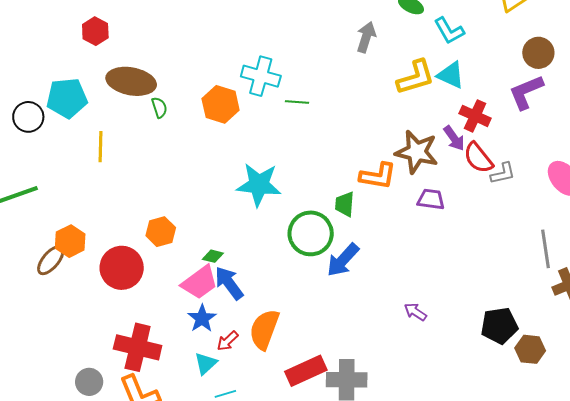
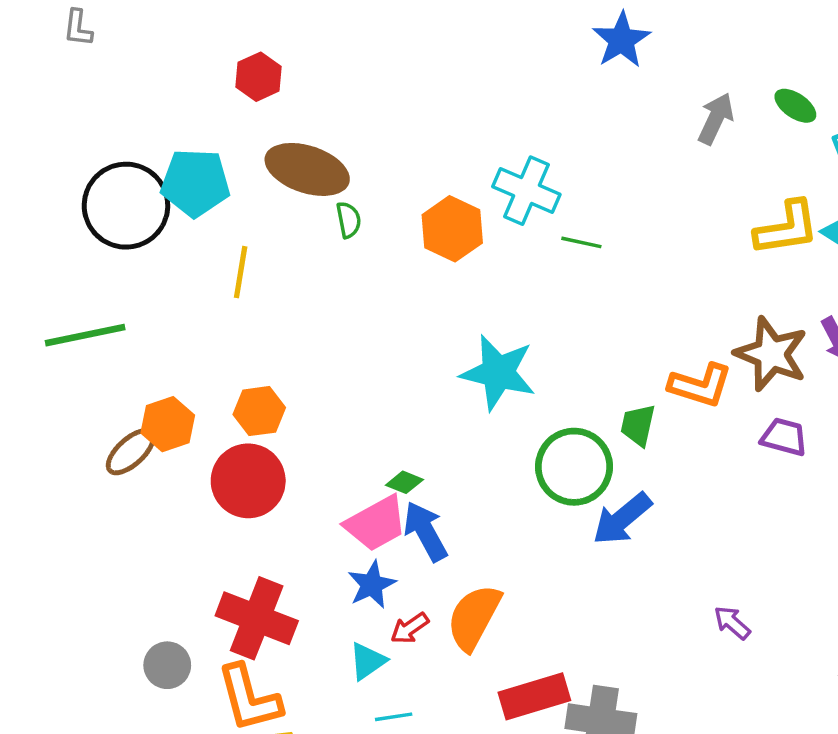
gray arrow: (366, 37) -> (716, 119), moved
black circle: (28, 117) -> (126, 206), size x1.6
orange hexagon: (161, 232) -> (259, 411), moved

